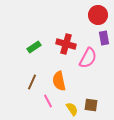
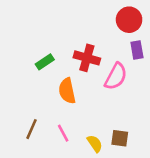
orange semicircle: (59, 81) -> (67, 91), moved
brown line: (32, 82) -> (31, 129), moved

